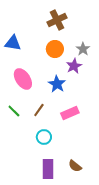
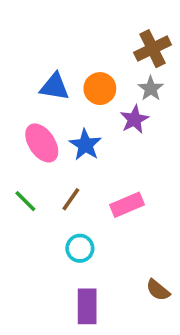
brown cross: (57, 20) -> (153, 49), moved
blue triangle: (13, 43) -> (54, 87), moved
blue star: (57, 84) -> (85, 145), moved
brown semicircle: (75, 166) -> (158, 290), moved

